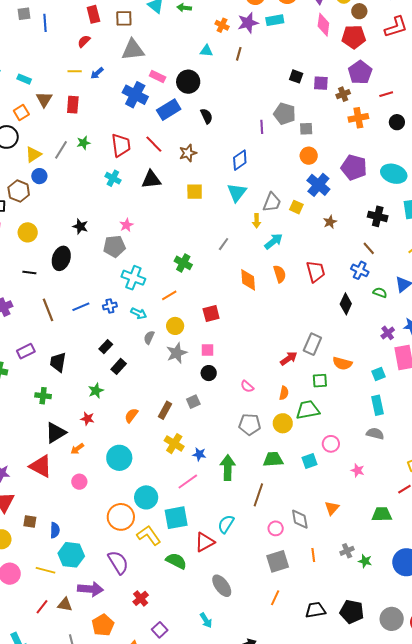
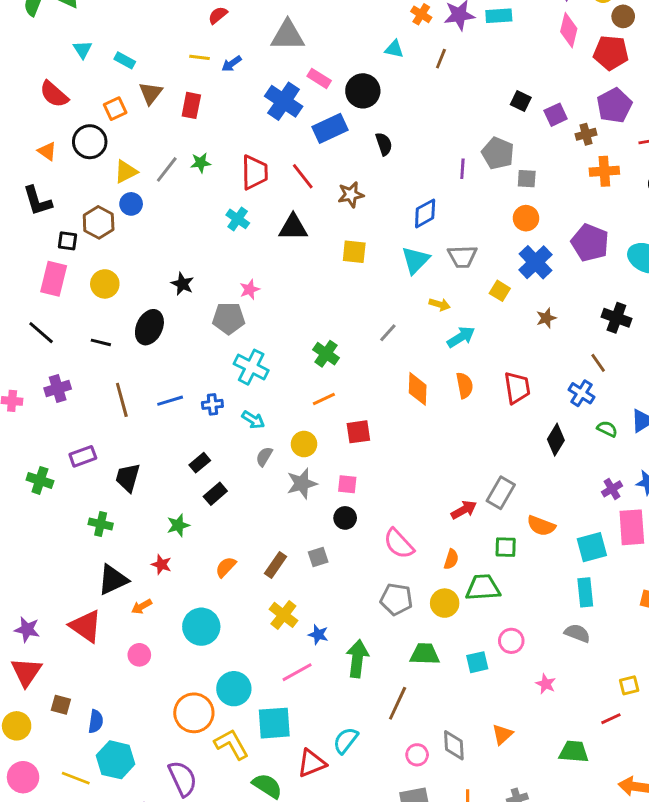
purple square: (321, 83) -> (556, 115), turned -35
gray trapezoid: (272, 202) -> (462, 257), moved, turned 60
yellow arrow: (257, 221) -> (440, 304), turned -80
orange line: (169, 295) -> (324, 399), moved
cyan square: (379, 374) -> (592, 547), size x1.5
pink semicircle: (247, 386) -> (399, 544), size x1.6

